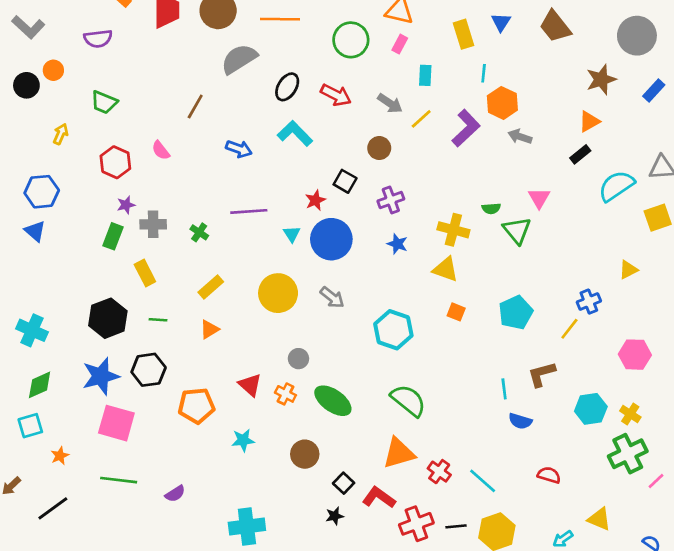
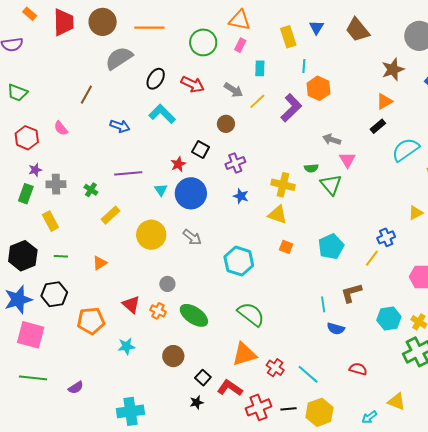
gray arrow: (520, 137) -> (332, 140), moved
yellow rectangle: (211, 287) -> (111, 215), moved

